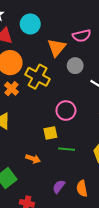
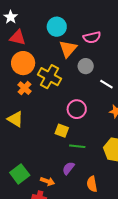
cyan circle: (30, 24) -> (57, 27), moved
yellow square: (50, 133) -> (62, 131), turned 32
orange arrow: (33, 159) -> (48, 181), moved
purple semicircle: (59, 187) -> (68, 168), moved

